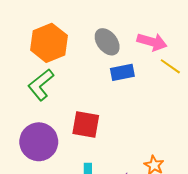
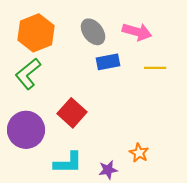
yellow line: (170, 66) -> (155, 68), moved, turned -35
red square: (86, 124) -> (72, 113), turned 32

